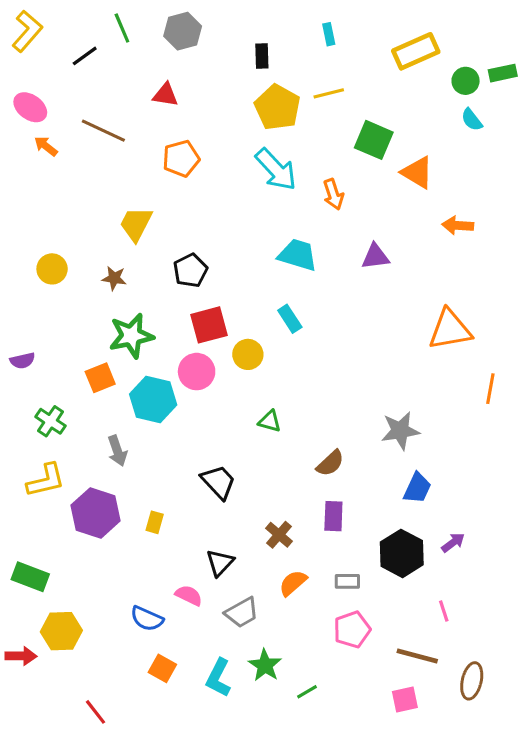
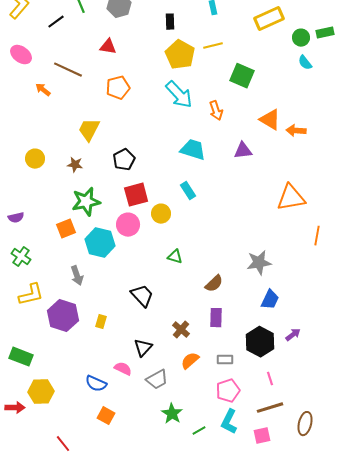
orange arrow: (46, 146) -> (43, 90), moved
orange triangle: (417, 173) -> (270, 120), moved
green cross: (50, 421) -> (21, 257), moved
pink line: (444, 611) -> (270, 379), moved
brown line: (417, 656) -> (270, 408), turned -32
cyan L-shape: (218, 678) -> (229, 422), moved

